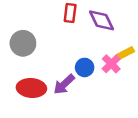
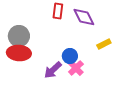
pink cross: (111, 64) -> (76, 68), moved
red ellipse: (31, 88) -> (19, 53), moved

